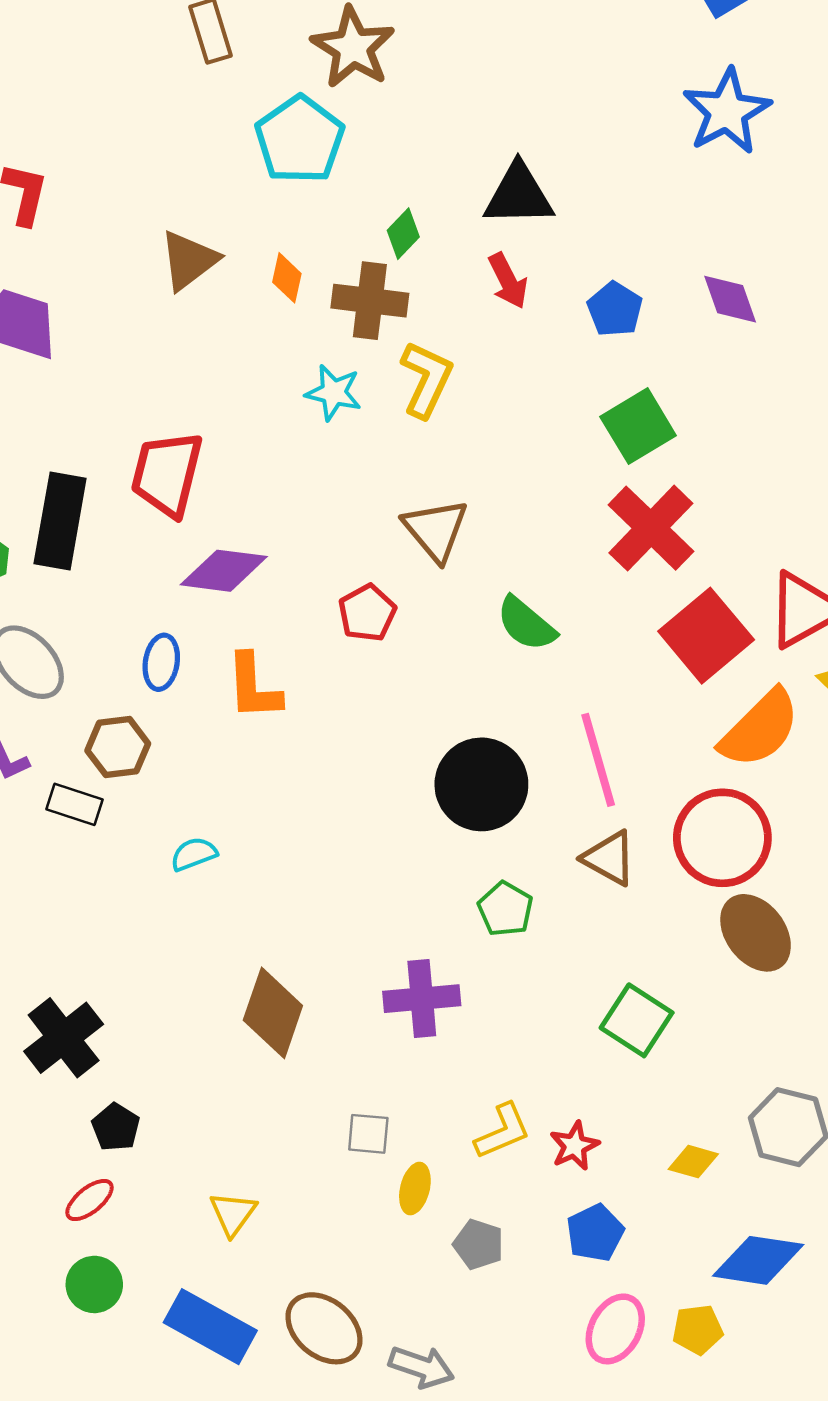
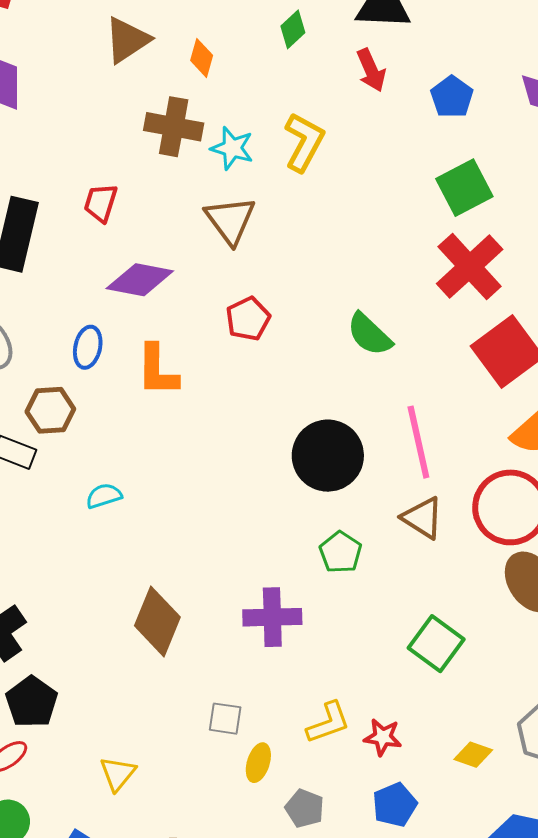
brown cross: (370, 301) -> (174, 127), moved
red trapezoid: (167, 474) -> (101, 203), size x0.6
brown triangle: (436, 530) -> (230, 220), moved
black pentagon: (116, 1127) -> (32, 702), size x1.4
red star: (574, 1146) -> (383, 737), turned 30

